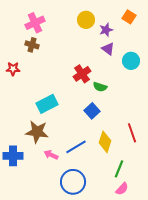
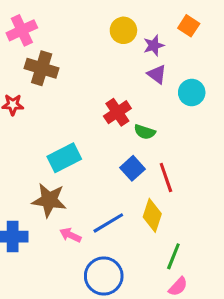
pink cross: (35, 23) -> (22, 30), moved
brown cross: (32, 45) -> (42, 68), size x1.5
red line: (132, 133) -> (166, 177), moved

